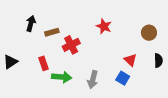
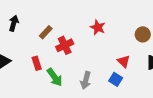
black arrow: (31, 24) -> (14, 23), moved
brown rectangle: (52, 32) -> (46, 32), turned -32
green arrow: (62, 77) -> (55, 77), turned 48

